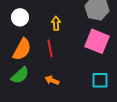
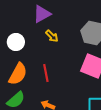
yellow arrow: (56, 23) -> (52, 36), moved, turned 136

